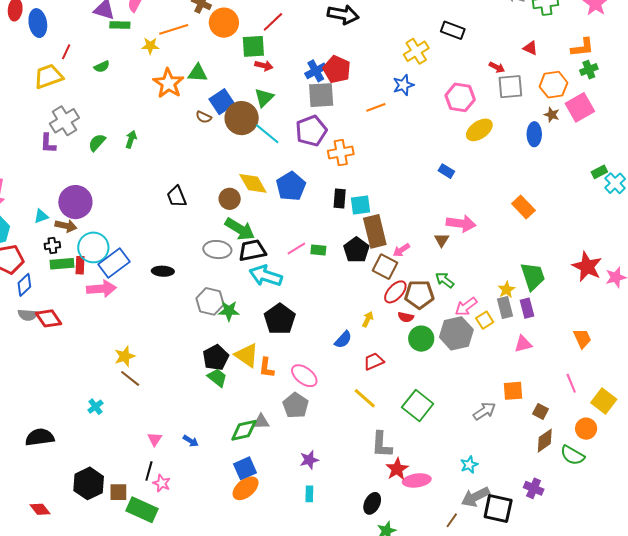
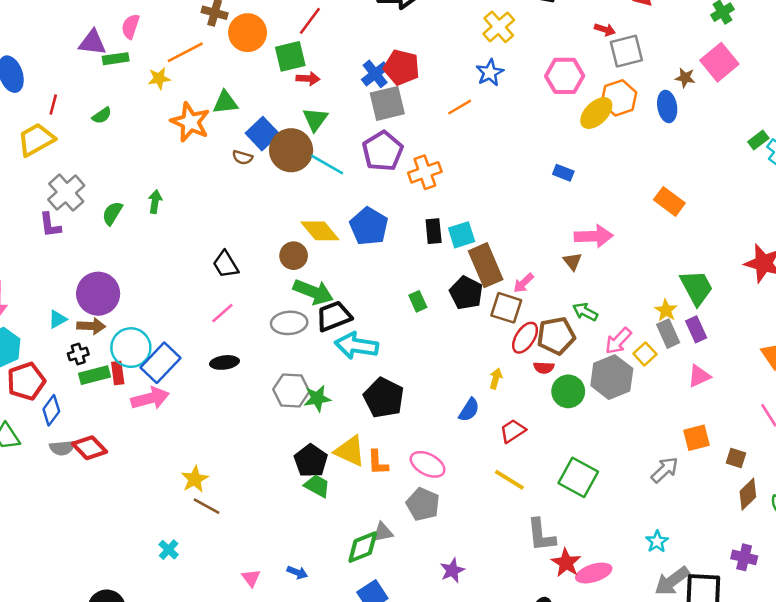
orange hexagon: (553, 85) -> (619, 98), moved
pink line: (296, 248) -> (222, 313), moved
green rectangle: (318, 250) -> (418, 301), turned 70

